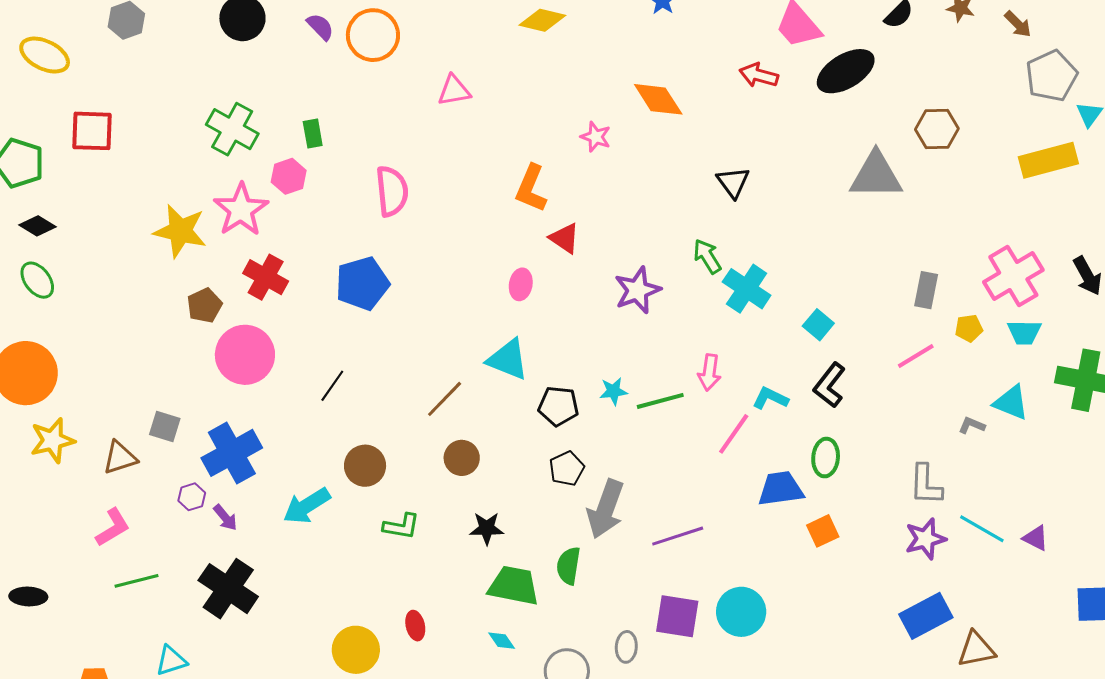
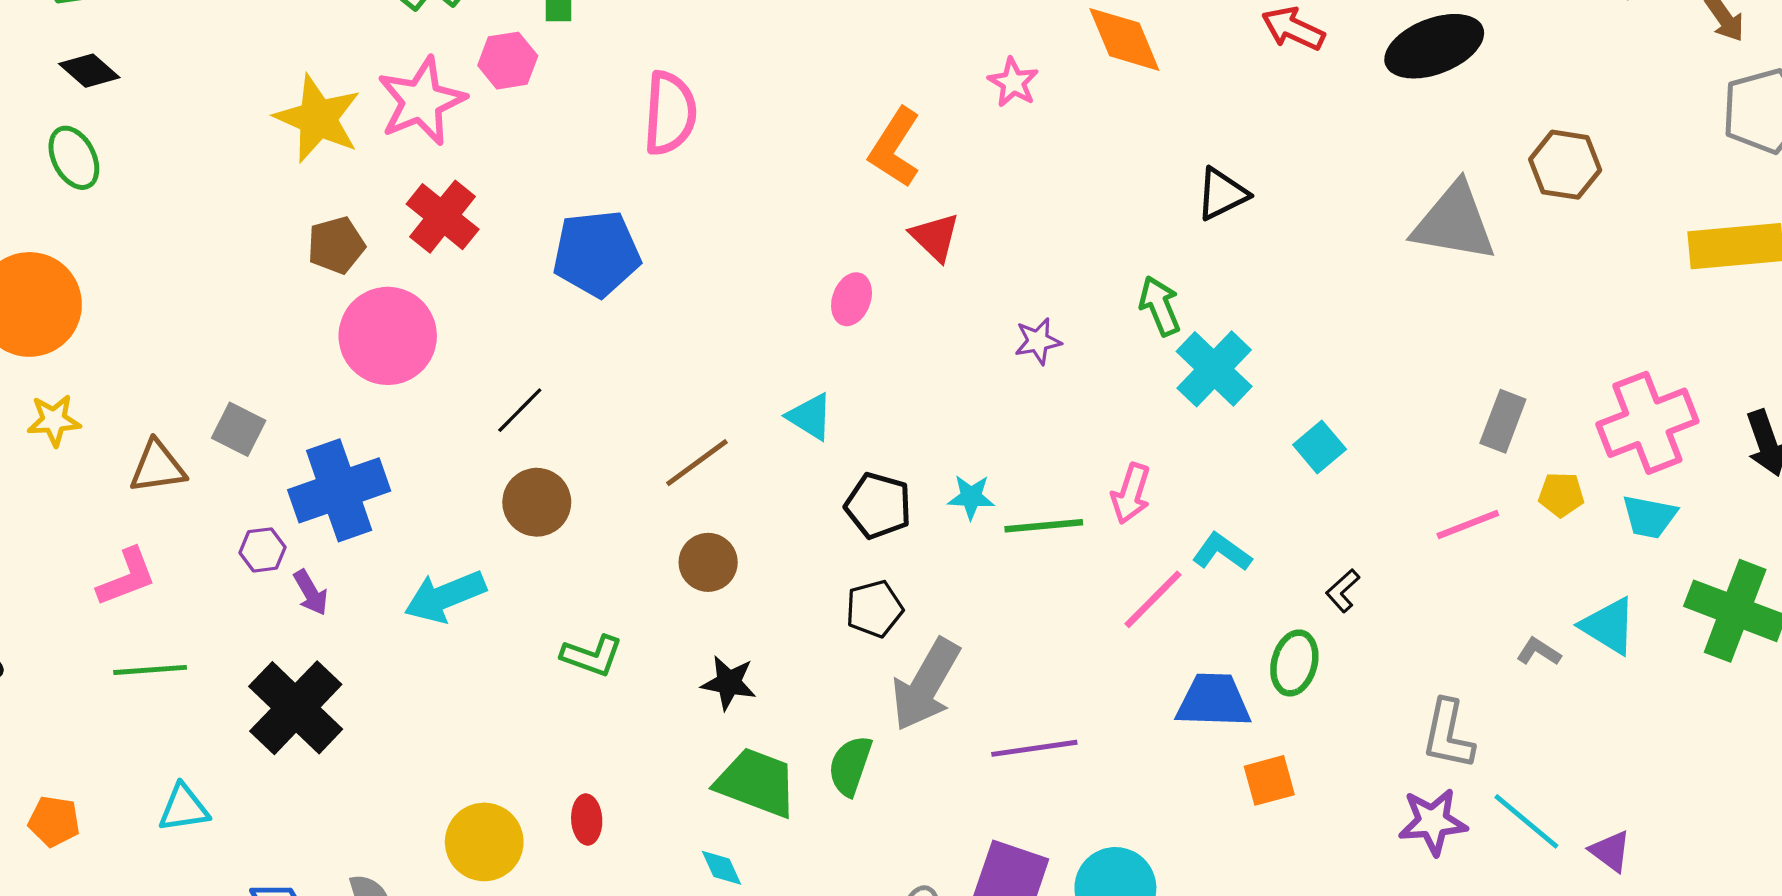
black triangle: (733, 182) -> (1222, 194), turned 30
purple star: (637, 290) -> (1038, 341), size x0.6
cyan triangle: (508, 359) -> (810, 417), size x0.7
black L-shape: (830, 385) -> (1343, 591), moved, size x0.6
yellow star: (52, 440) -> (54, 420), size x0.7
brown circle: (365, 466) -> (537, 502), moved

